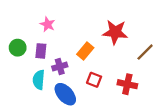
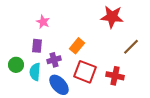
red star: (115, 32) -> (112, 17), moved
green circle: (18, 48) -> (16, 65), moved
red square: (94, 80) -> (85, 72), size x1.6

